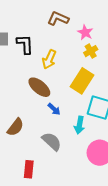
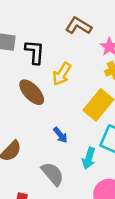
brown ellipse: (39, 87) -> (32, 92), moved

